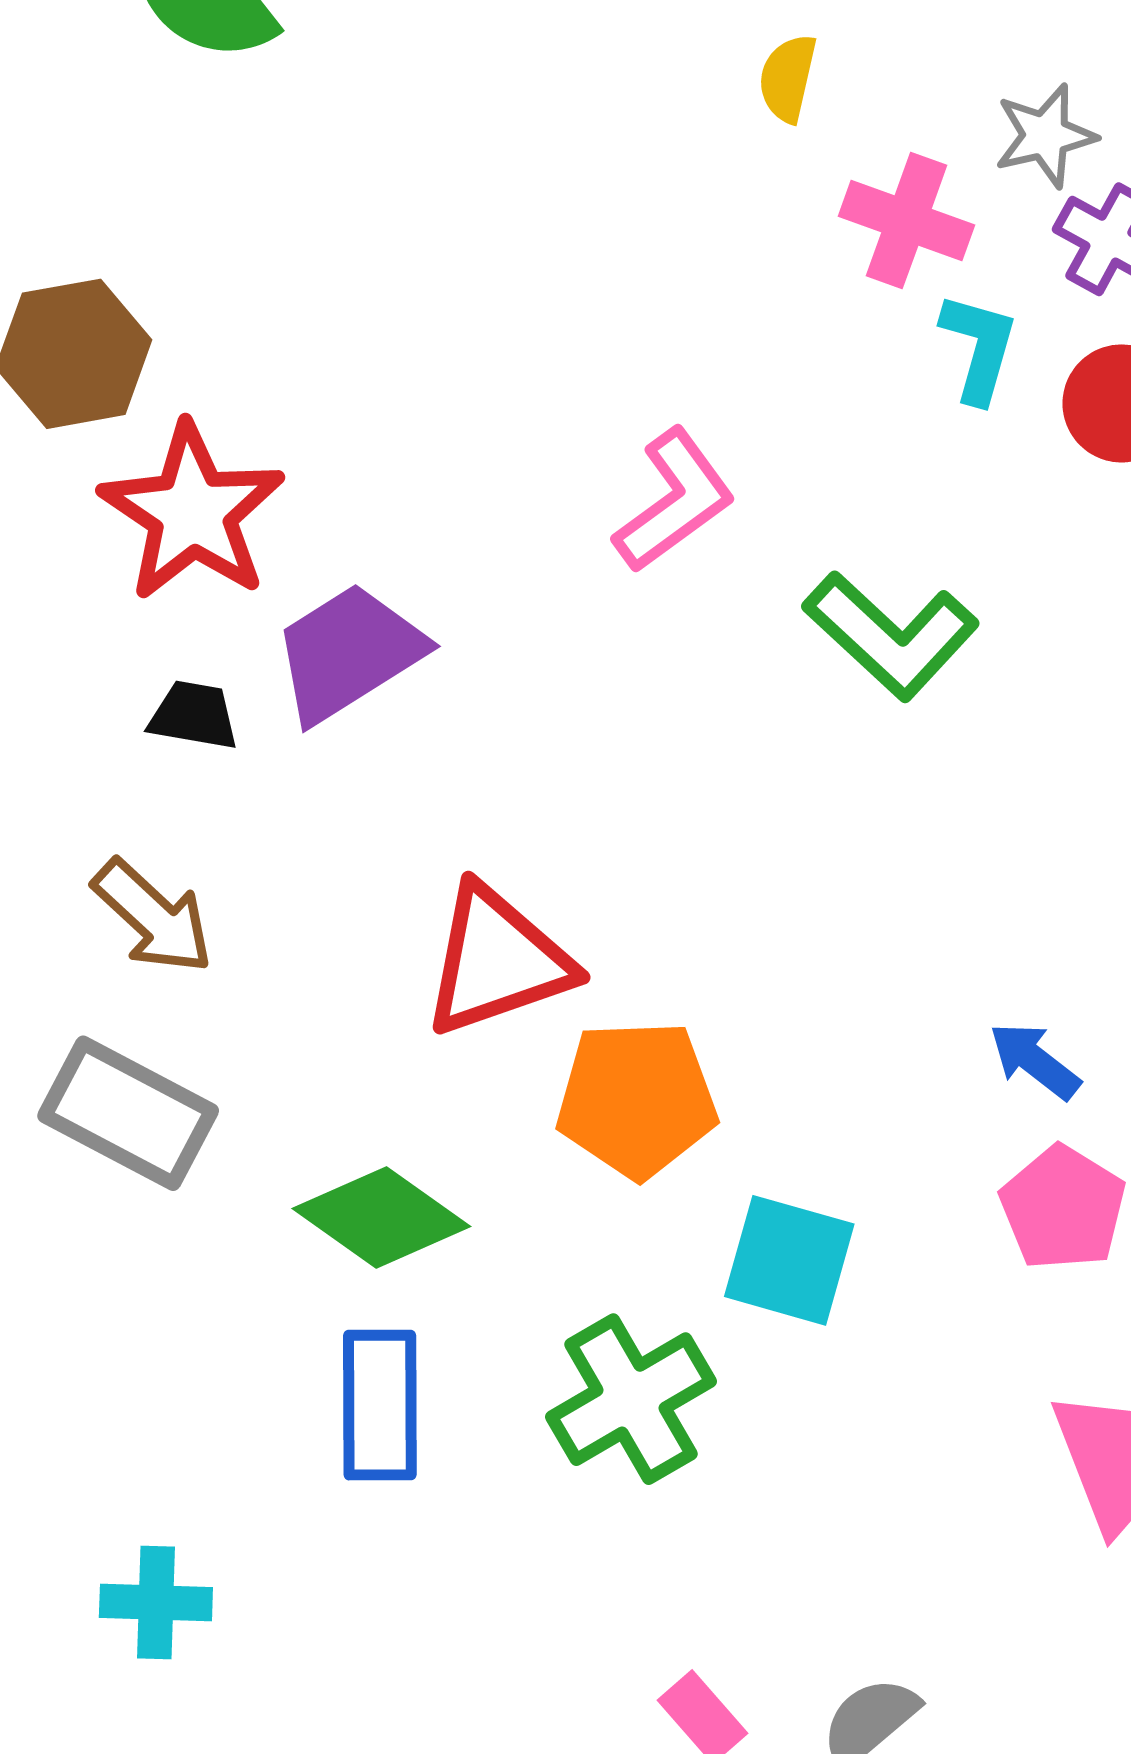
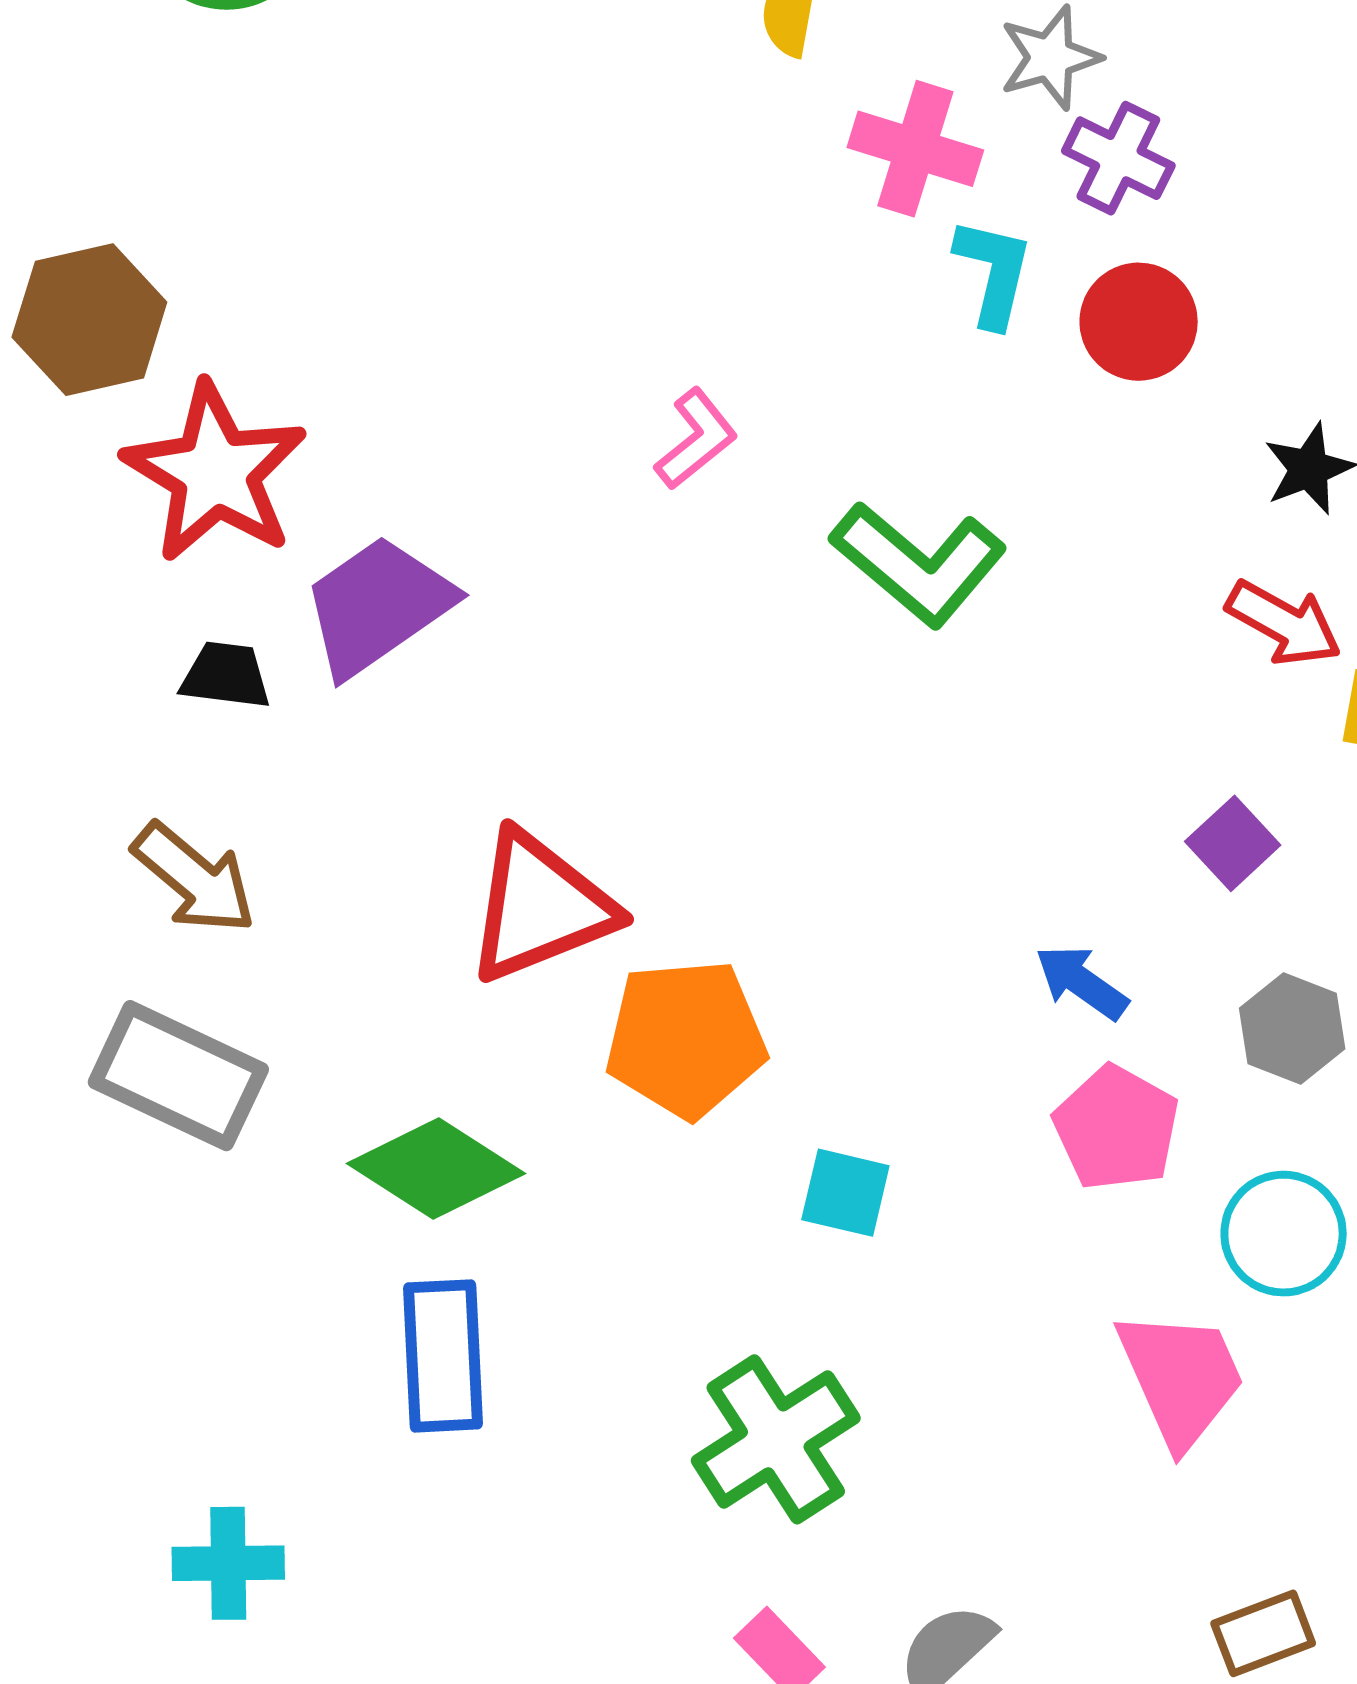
pink L-shape: (674, 501) -> (696, 439), size x0.7
cyan square: (789, 1260) -> (845, 1193), size x0.7
green cross: (631, 1399) -> (776, 1439), moved

